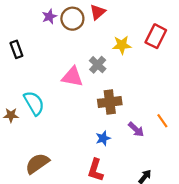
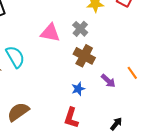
gray cross: (98, 65) -> (80, 29), moved
brown cross: (110, 102) -> (84, 56), turned 35

